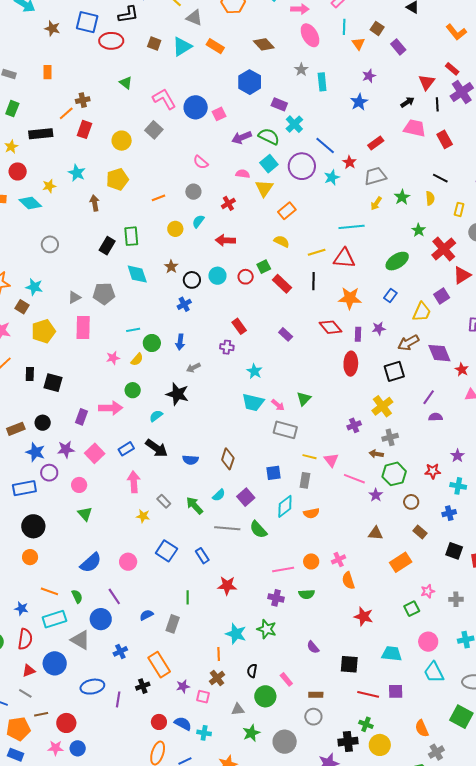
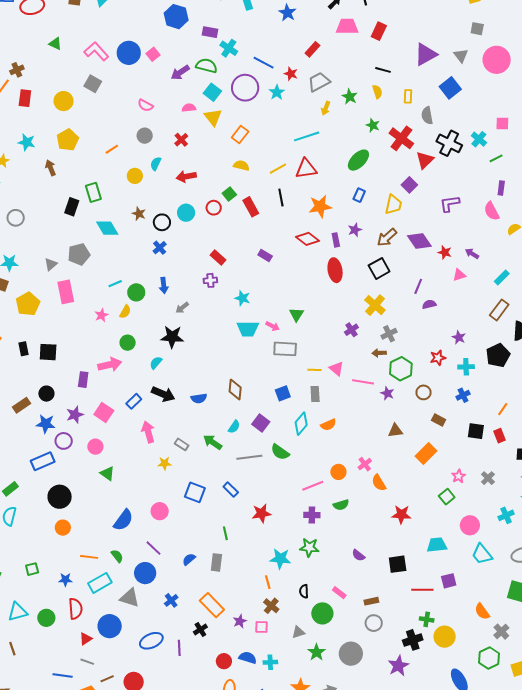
red rectangle: (445, 139) -> (379, 31), turned 66
red rectangle: (282, 284) -> (251, 207), turned 30
gray cross: (456, 599) -> (488, 478), turned -32

